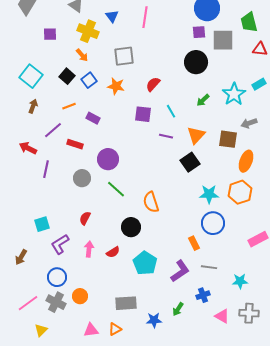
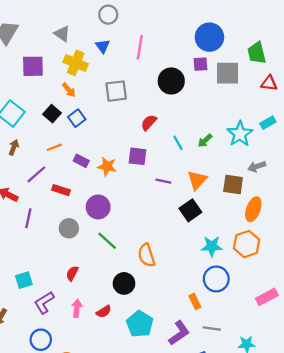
purple square: (50, 34) -> (33, 66), size x1.5
black circle: (196, 62) -> (171, 81), moved
orange star: (116, 86) -> (107, 166), moved
cyan line: (171, 111) -> (178, 143), moved

